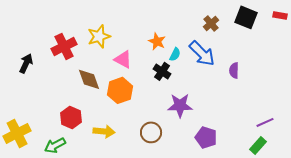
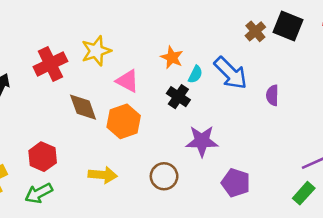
brown cross: (211, 23) -> (255, 31), moved
red hexagon: (71, 117) -> (43, 157), moved

